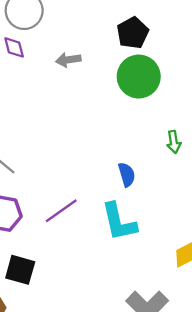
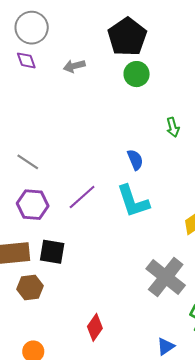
black pentagon: (133, 33) -> (127, 37), size x1.4
green circle: (139, 77) -> (137, 74), size x0.7

